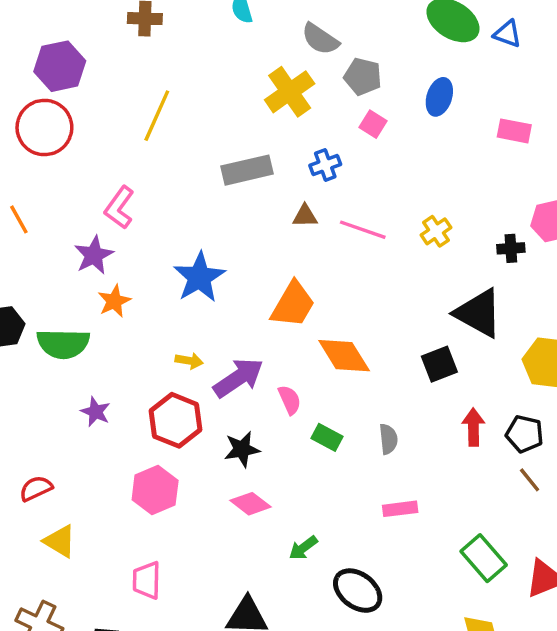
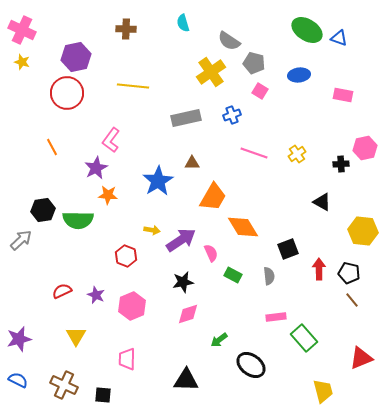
blue ellipse: (439, 97) -> (299, 75), turned 65
yellow line: (157, 116) -> (133, 86), turned 72
brown triangle: (305, 216) -> (192, 163), moved
orange star: (114, 301) -> (108, 195), turned 30
black triangle: (479, 313) -> (322, 202), size x0.6
black square: (439, 364) -> (288, 249), moved
purple star: (96, 412) -> (96, 295), moved
red hexagon: (176, 420) -> (126, 256), moved, size x0.7
red semicircle: (36, 488) -> (62, 291), moved
pink diamond: (250, 504) -> (188, 314), turned -55
yellow triangle: (60, 541) -> (76, 336), turned 30
green rectangle: (484, 558) -> (304, 338), moved

